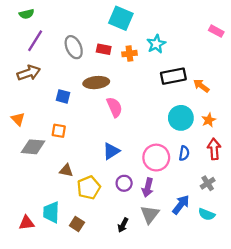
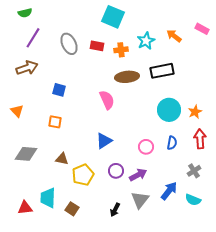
brown ellipse: (96, 83) -> (127, 77), moved
orange arrow: (201, 86) -> (174, 36), moved
gray diamond: (33, 147) -> (26, 154), moved
pink circle: (156, 158) -> (146, 147), size x0.6
purple arrow: (148, 188) -> (138, 175), turned -132

